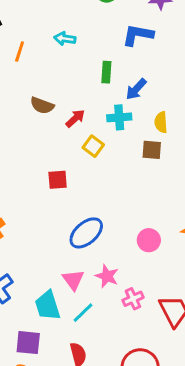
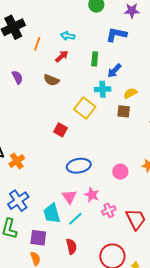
red arrow: (75, 118) -> (62, 56), moved
yellow semicircle: (161, 122) -> (130, 93), turned 64
yellow square: (93, 146) -> (85, 108), size x1.5
red square: (58, 180) -> (61, 130), turned 32
blue ellipse: (86, 233) -> (79, 166), turned 30

